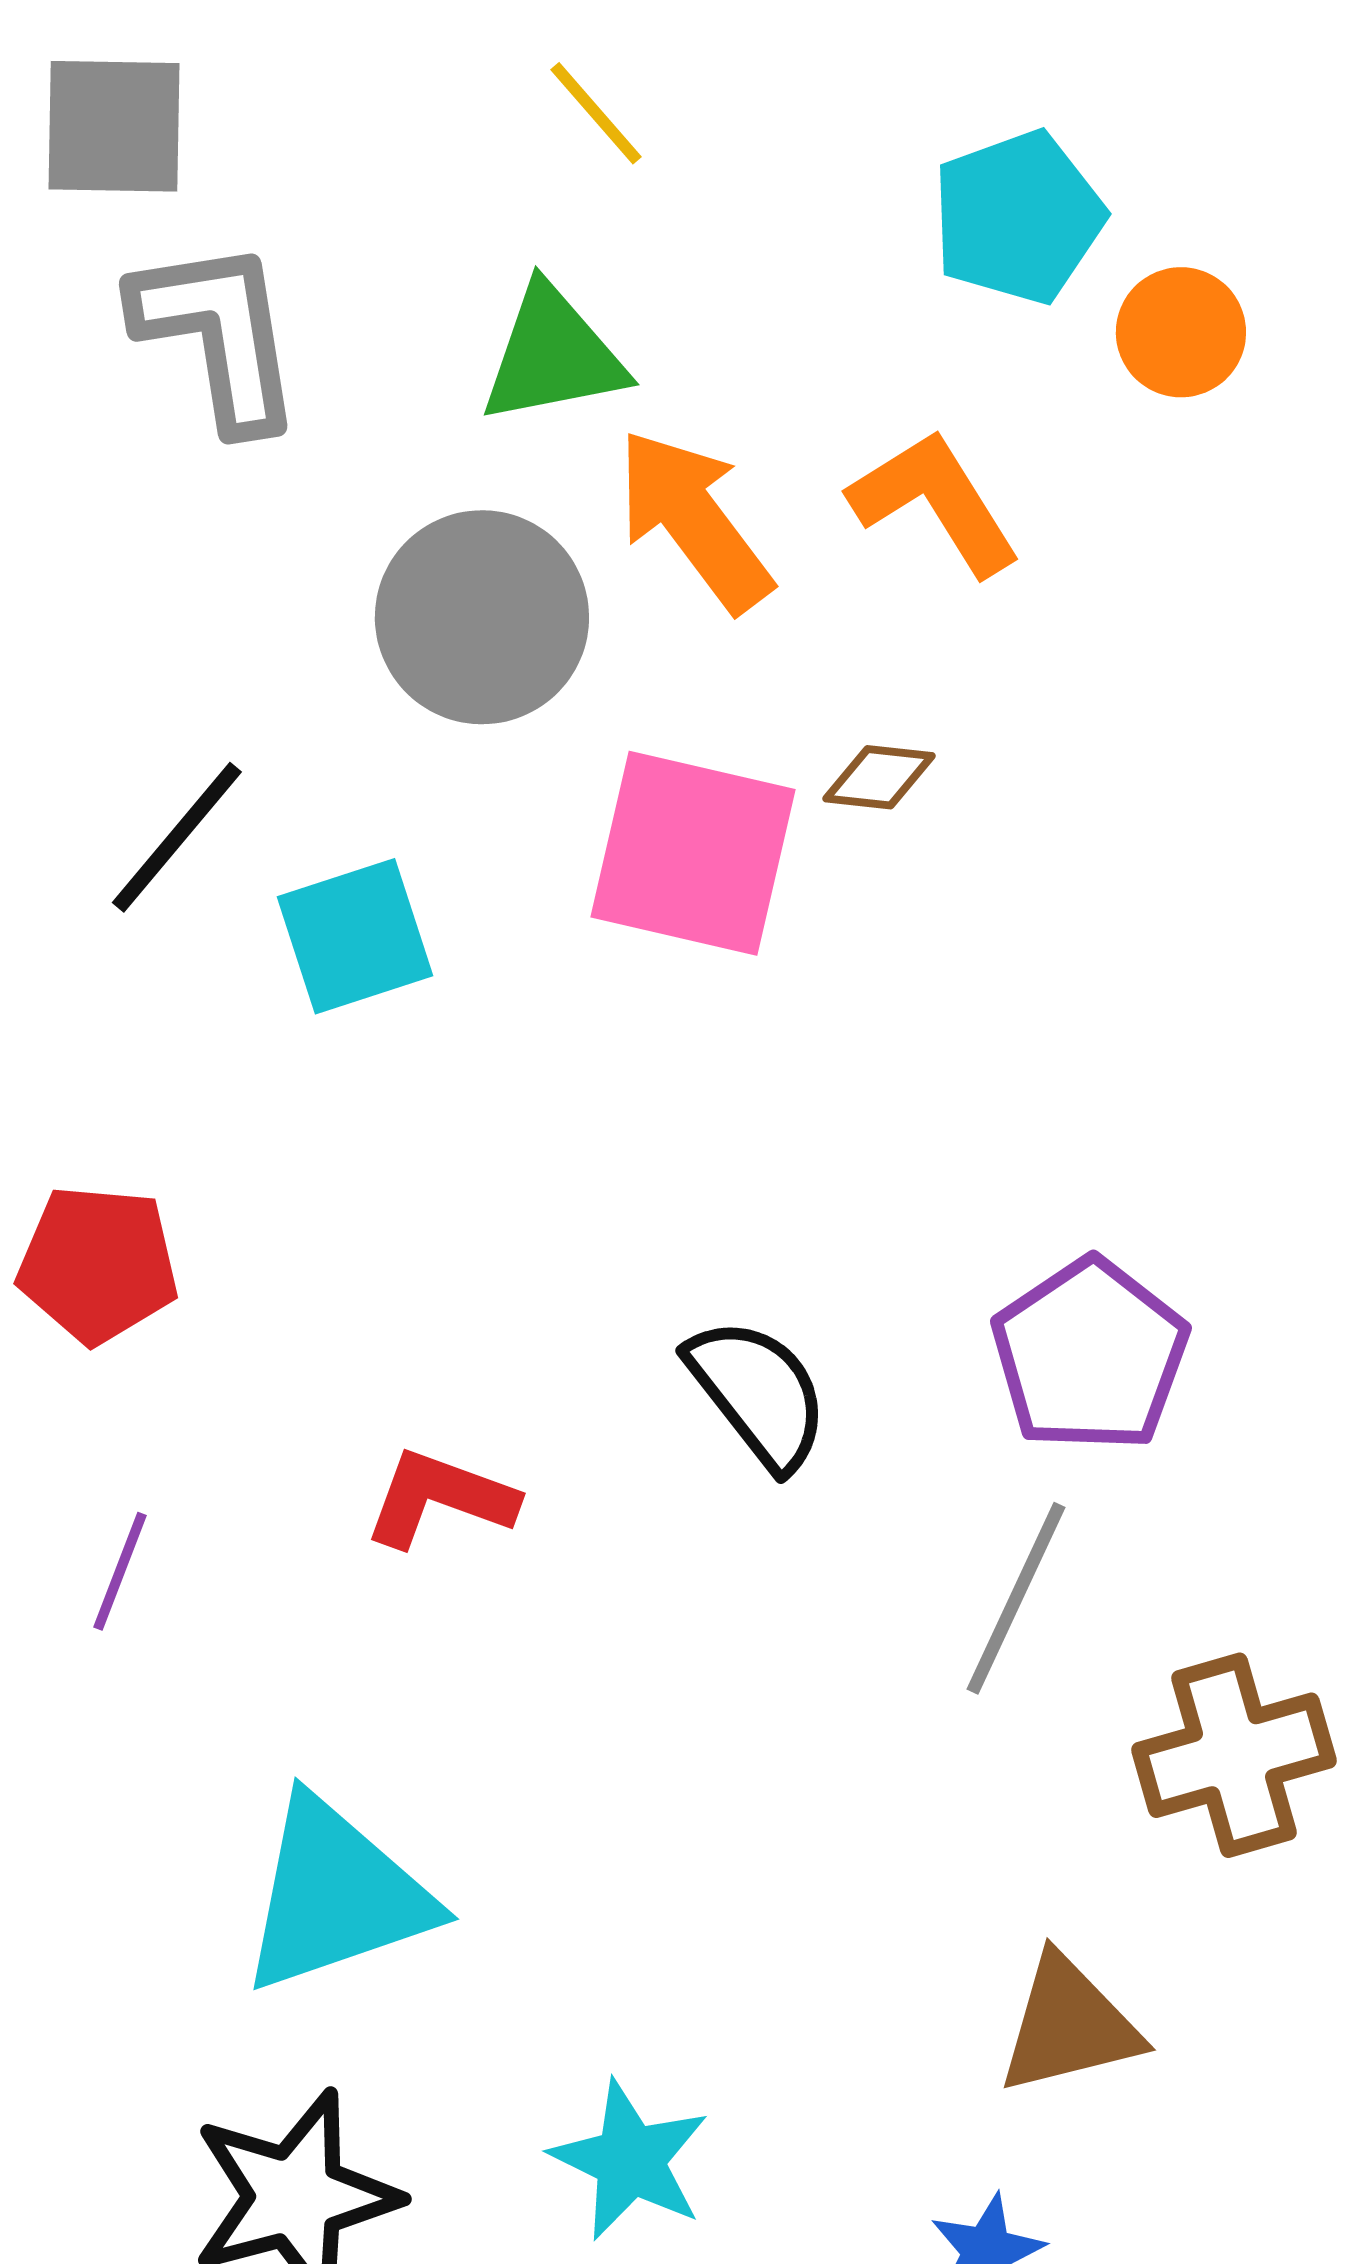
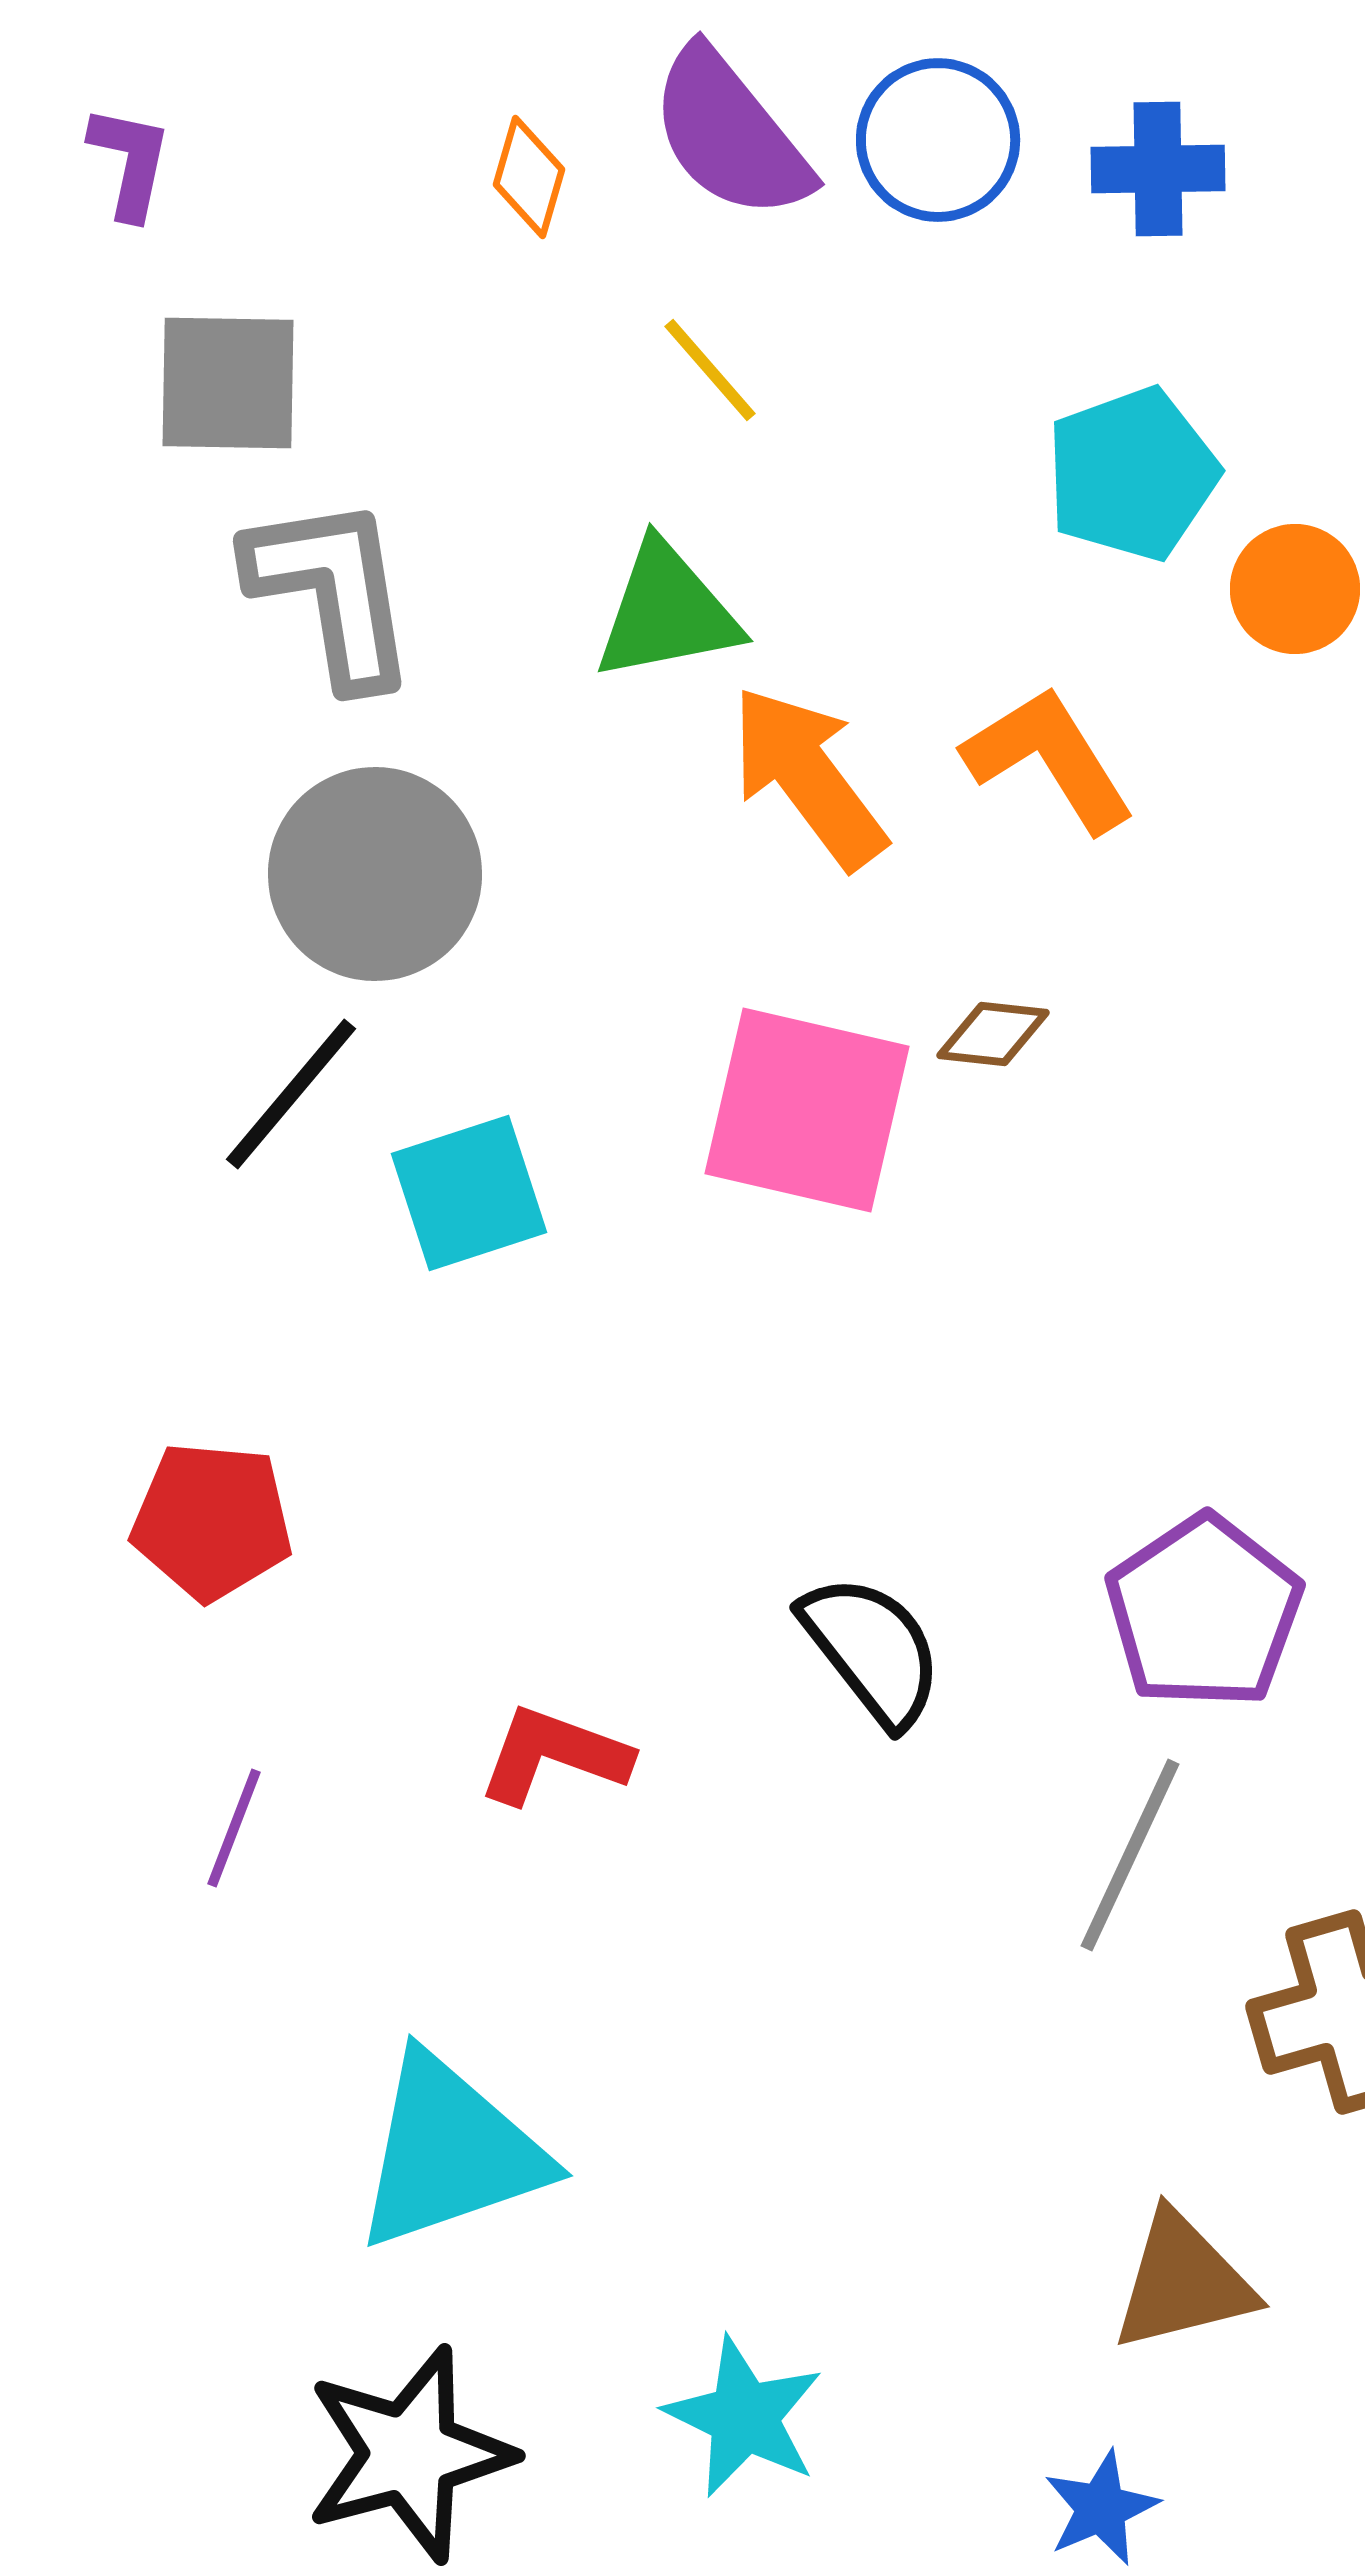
gray circle: (482, 617) -> (375, 874), moved

